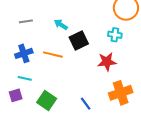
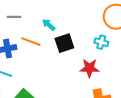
orange line: (53, 55) -> (31, 42), moved

